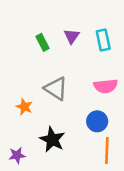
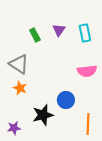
gray triangle: (56, 89) -> (19, 64), moved
blue circle: (97, 121) -> (66, 100), moved
black star: (52, 140) -> (43, 115), turned 30

